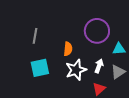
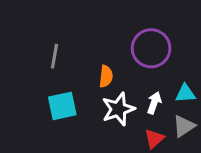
cyan triangle: (119, 49) -> (185, 93), moved
gray triangle: (118, 72) -> (184, 126), moved

